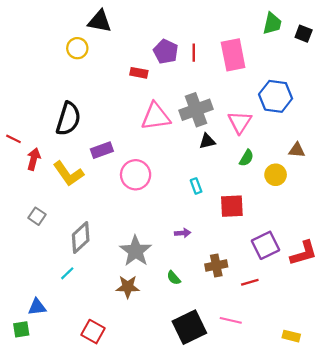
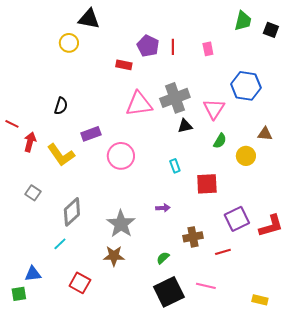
pink rectangle: (233, 55) -> (208, 49), size x0.5
black semicircle: (68, 119) -> (61, 106), size x0.6
green semicircle: (174, 278) -> (163, 258), moved, turned 88
red square: (93, 332) -> (80, 283), moved

